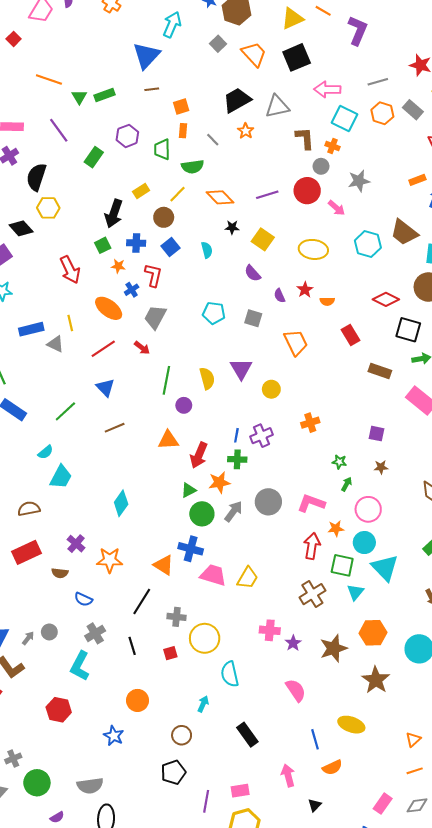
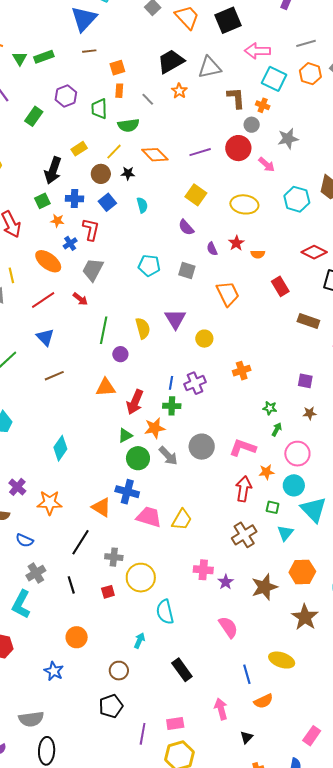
black star: (232, 227) -> (128, 173), moved
gray arrow: (233, 511) -> (168, 456), turned 100
green square: (342, 565) -> (273, 507), size x0.6

